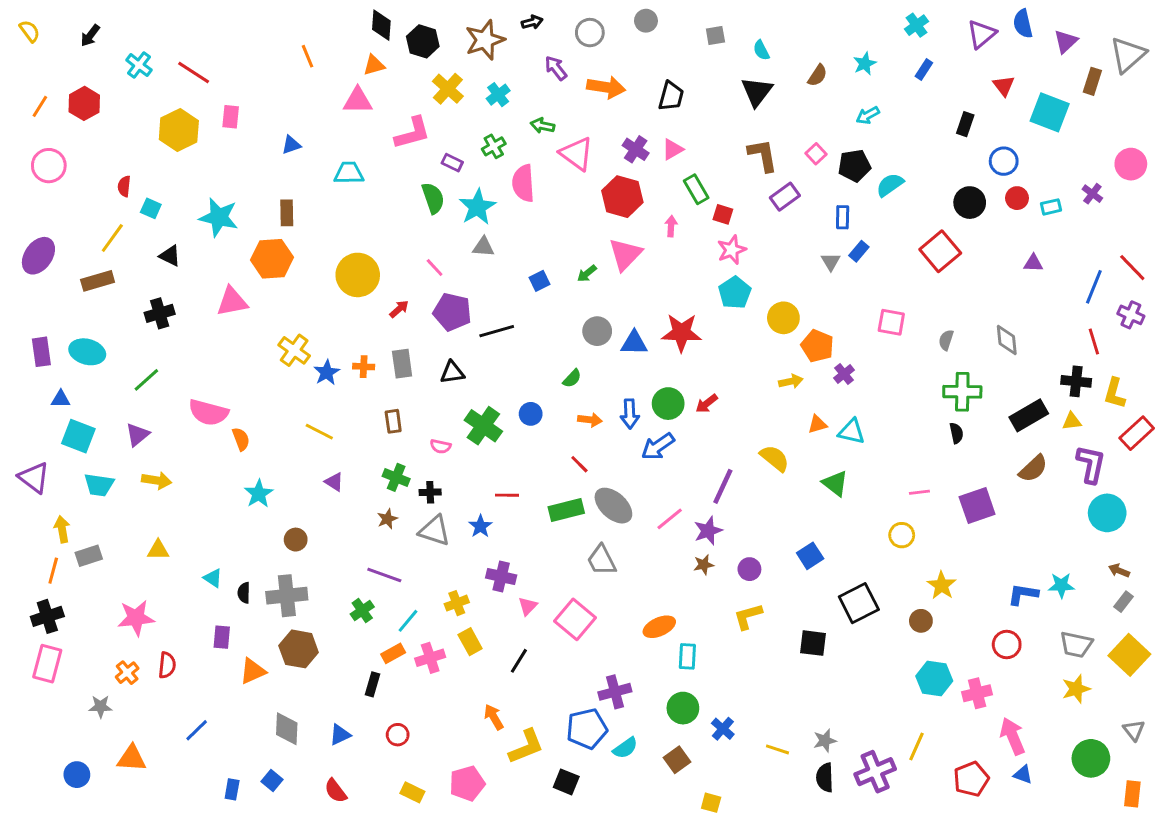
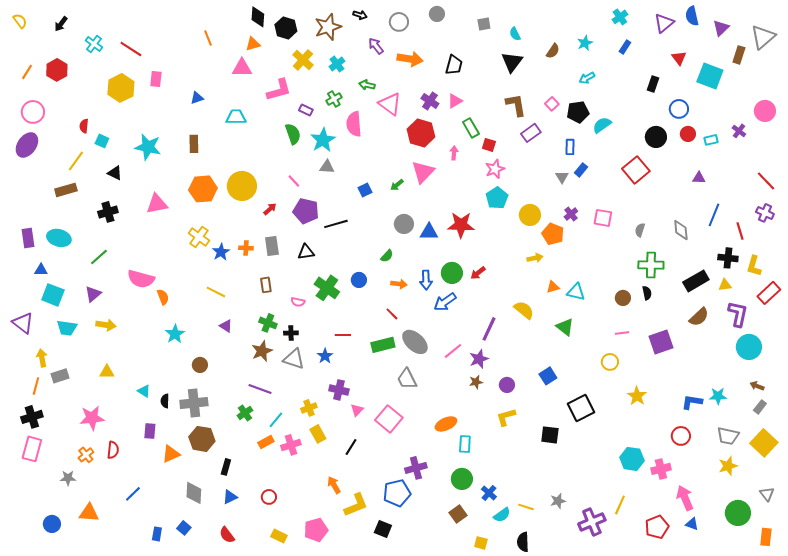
black arrow: (532, 22) -> (360, 15), turned 32
purple ellipse: (38, 256) -> (27, 145), moved
orange hexagon: (272, 259) -> (203, 189), moved
blue line: (1094, 287) -> (714, 215), moved
purple cross: (844, 374) -> (571, 214), moved
brown star: (387, 519) -> (262, 351), size x1.5
brown circle: (921, 621) -> (623, 298), moved
black rectangle: (373, 684) -> (226, 467), moved
cyan semicircle: (625, 748) -> (502, 515), moved
black semicircle: (825, 778) -> (523, 542), moved

